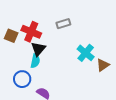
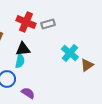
red cross: (31, 32) -> (26, 22), moved
black triangle: (38, 49) -> (23, 49), turned 42

